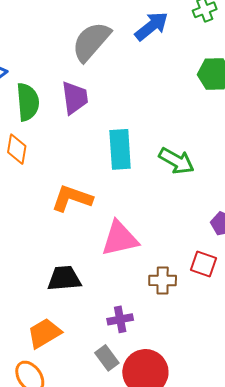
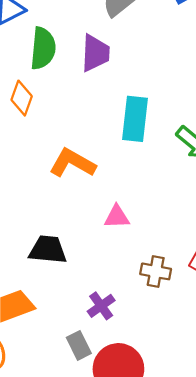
pink triangle: (120, 238) -> (117, 217), size x0.6
purple cross: (120, 319) -> (101, 306), turned -35

